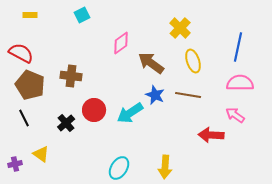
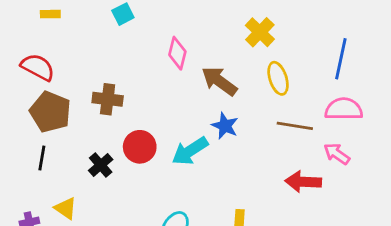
pink diamond: (121, 43) -> (177, 53), turned -40
brown line: (188, 95) -> (295, 126), moved
black line: (24, 118) -> (42, 158), turned 36

